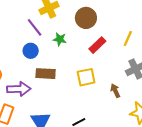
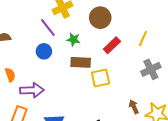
brown rectangle: (46, 74) -> (81, 62), moved
brown arrow: (115, 91) -> (134, 107), moved

